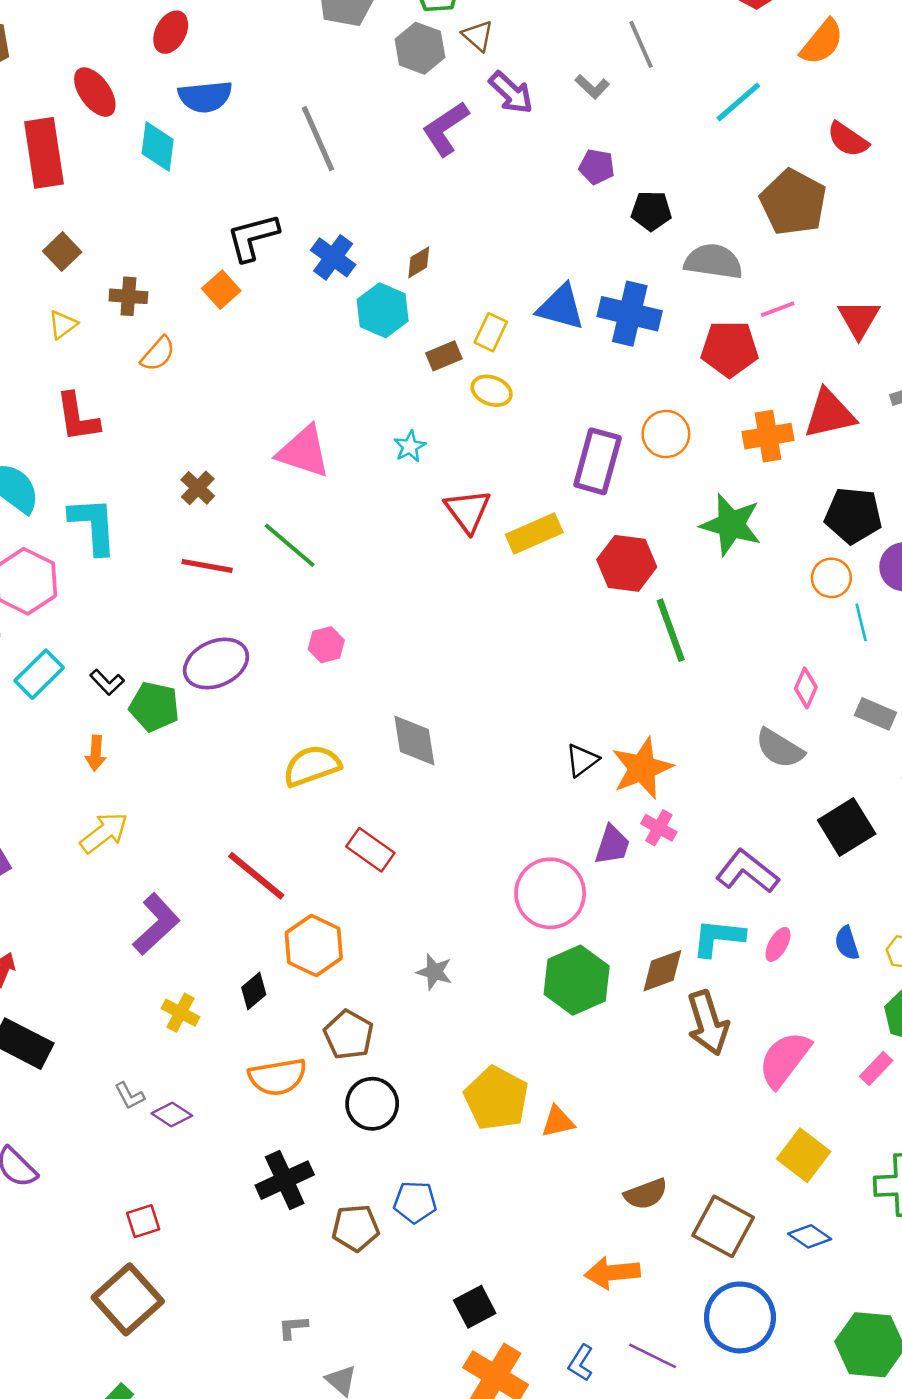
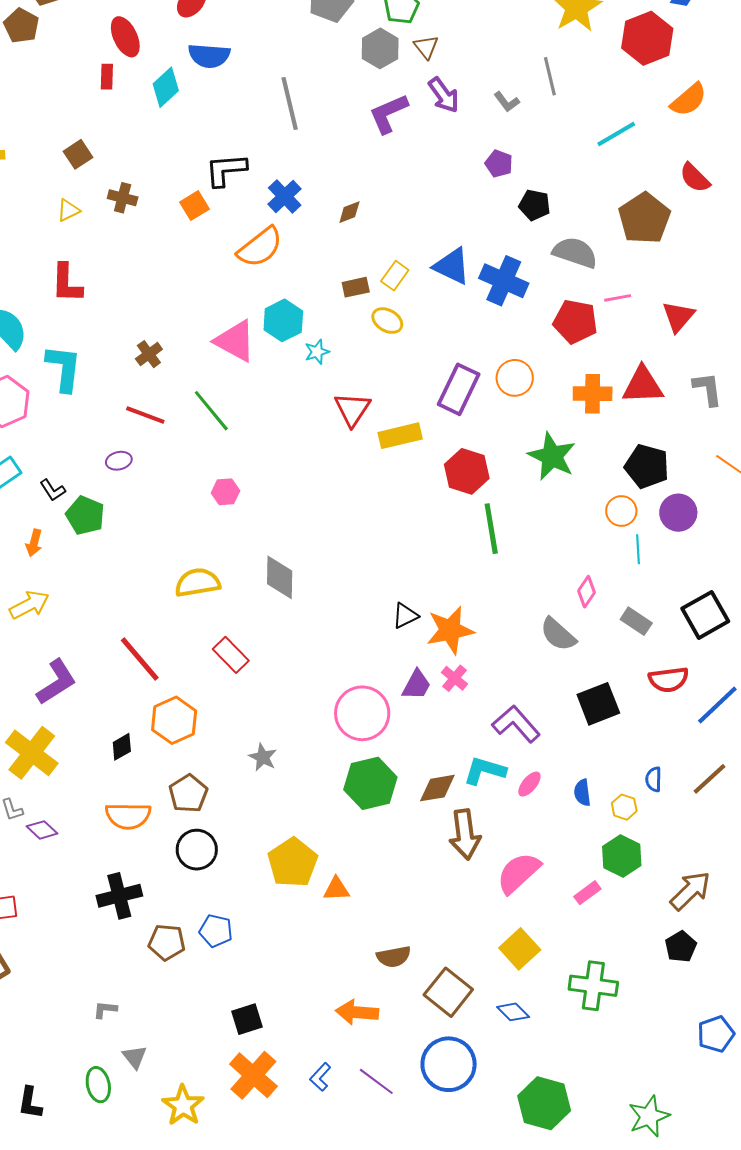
cyan diamond: (158, 147) -> (166, 87), turned 30
red rectangle: (44, 153) -> (107, 77), moved, size x0.5
cyan hexagon: (383, 310) -> (283, 320), moved
orange semicircle: (158, 354) -> (260, 247), moved, size x1.6
purple ellipse: (216, 664) -> (119, 461), moved, size x0.5
yellow cross: (180, 1013) -> (32, 753), moved, size x1.8

